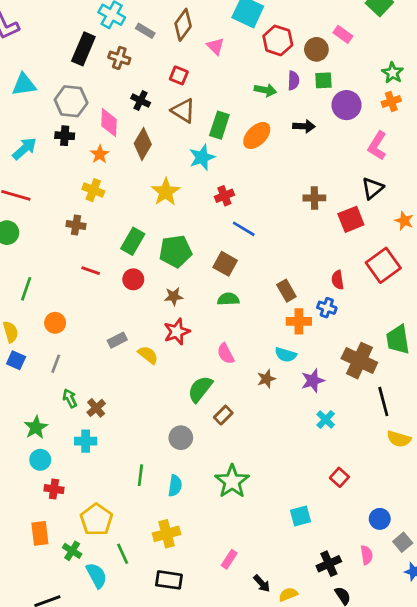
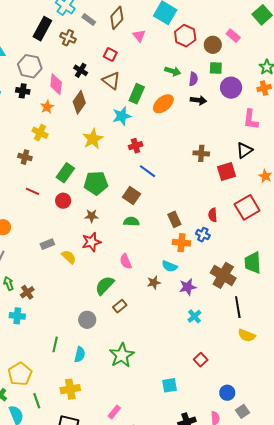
purple semicircle: (293, 80) -> (193, 79), moved
pink L-shape: (377, 146) -> (251, 119), turned -30

